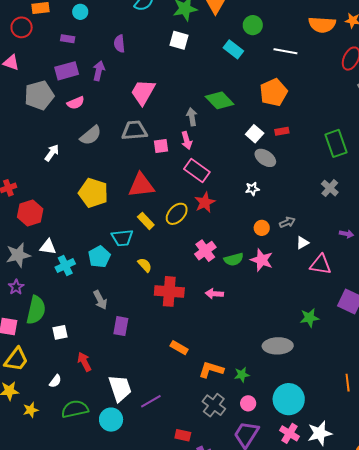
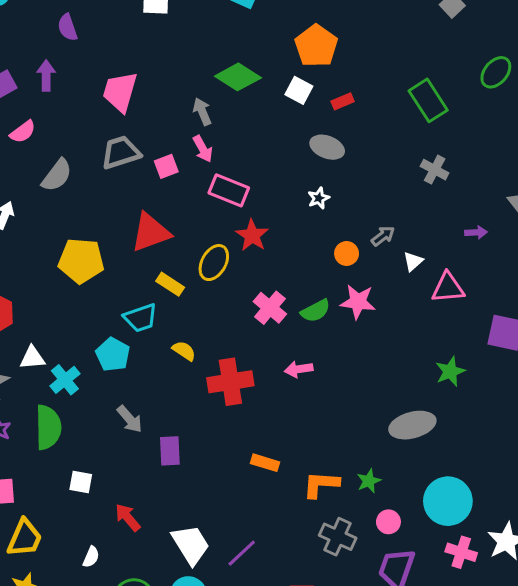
white square: (255, 134) -> (299, 90), moved
green semicircle: (36, 310) -> (48, 427), moved
white square: (60, 332) -> (81, 482), turned 35

